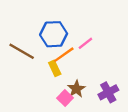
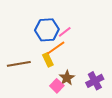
pink line: (85, 43) -> (65, 32), moved
brown line: (22, 51) -> (19, 64), moved, turned -40

